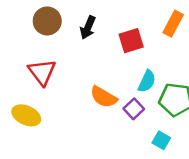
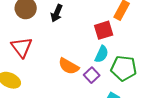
red square: (131, 41) -> (104, 30), moved

